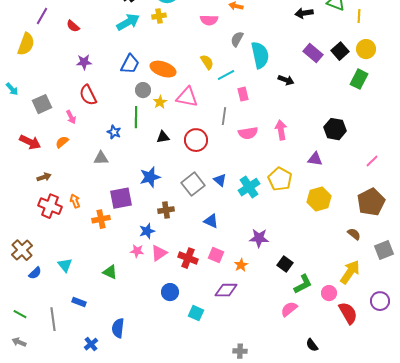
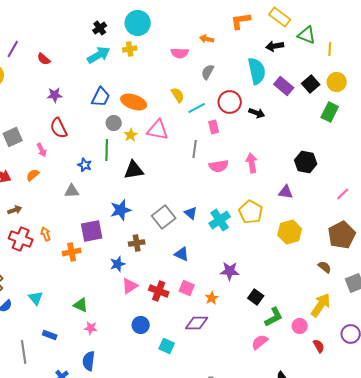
cyan semicircle: (260, 55) -> (257, 71), moved
black triangle: (163, 137) -> (134, 170), size x1.5
red circle: (196, 140) -> (230, 102), moved
pink star: (137, 251) -> (91, 328), moved
red semicircle: (348, 313) -> (319, 346), size x0.6

